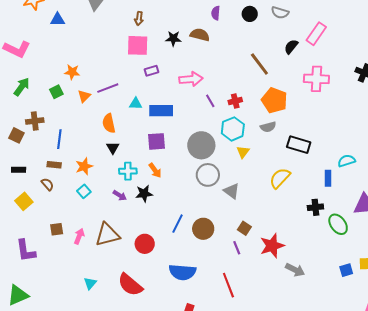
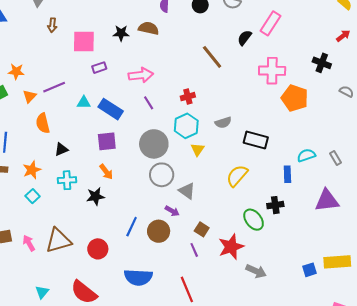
brown arrow: (139, 18) -> (52, 25), moved
orange pentagon: (274, 100) -> (295, 98), moved
purple line: (210, 101) -> (149, 103), moved
blue rectangle: (161, 111) -> (111, 109), turned 35
orange semicircle: (109, 123) -> (43, 123), moved
black triangle: (113, 148) -> (61, 149), turned 40
cyan cross: (128, 171) -> (67, 180), moved
purple arrow: (120, 196) -> (172, 211), moved
green ellipse: (338, 224) -> (254, 220), moved
pink arrow: (79, 236) -> (29, 243), turned -49

